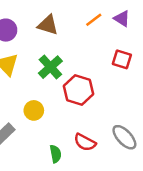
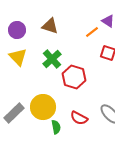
orange line: (94, 20) -> (92, 32), moved
yellow circle: (34, 110) -> (43, 107), moved, size x1.6

